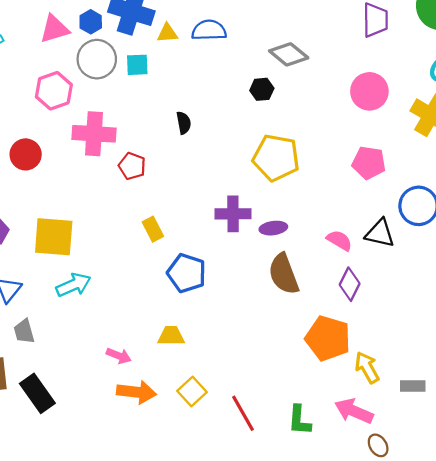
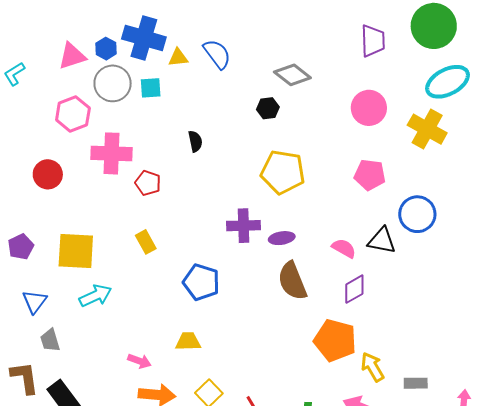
blue semicircle: (209, 30) -> (217, 54), turned 56
yellow rectangle: (153, 229) -> (146, 242), moved
purple diamond: (350, 284) -> (354, 289), turned 36

